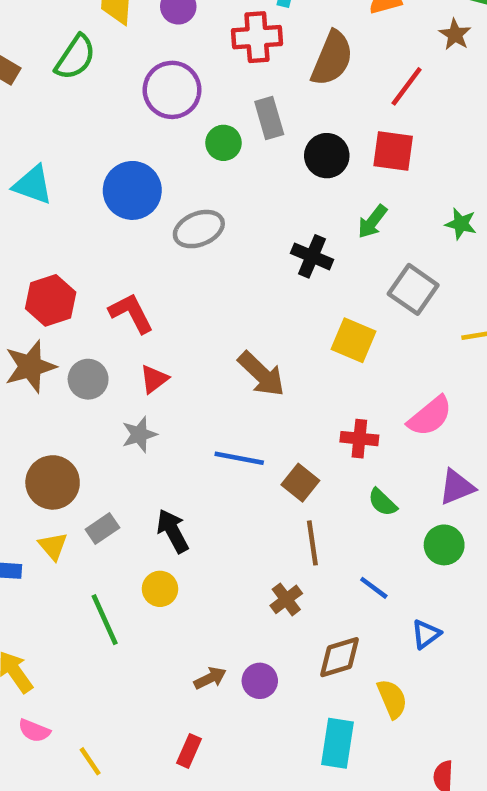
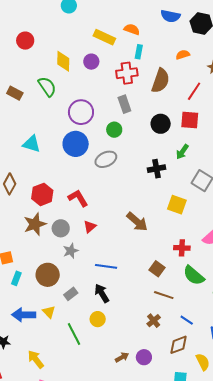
green semicircle: (75, 57) -> (47, 87), turned -65
purple circle: (172, 90) -> (81, 112), moved
gray rectangle: (269, 118) -> (124, 104), moved
green circle: (223, 143) -> (114, 130), moved
black cross: (312, 256) -> (157, 169), turned -30
gray star: (139, 434) -> (71, 251), moved
blue line: (239, 458) -> (106, 266), moved
green semicircle: (382, 502) -> (194, 275), size x1.6
brown line: (312, 543) -> (164, 295), turned -60
yellow triangle: (53, 546) -> (49, 312), moved
blue line: (374, 588) -> (187, 320), moved

